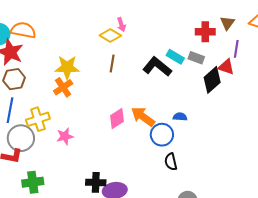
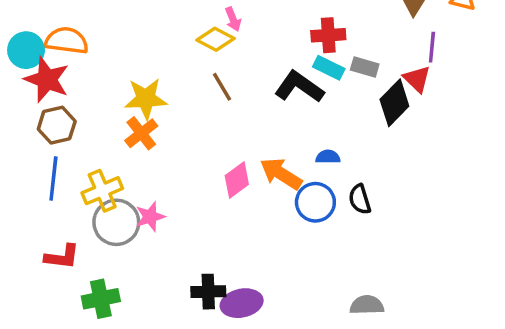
red cross: (205, 32) -> (328, 35), moved
brown line: (112, 63) -> (222, 87), turned -36
red triangle: (226, 67) -> (417, 79), turned 30
blue semicircle: (180, 117) -> (328, 157), moved
gray circle: (21, 138) -> (116, 222), moved
black semicircle: (171, 162) -> (360, 199), moved

